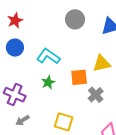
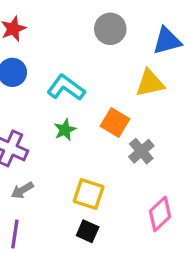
yellow triangle: (102, 63) -> (150, 83), moved
orange square: (79, 77) -> (115, 122), turned 36

